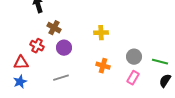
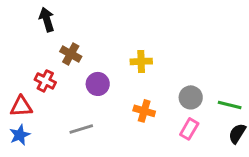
purple circle: (64, 48) -> (98, 84), moved

